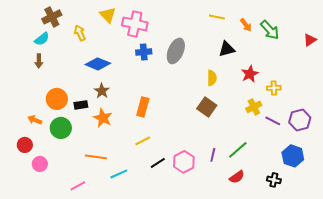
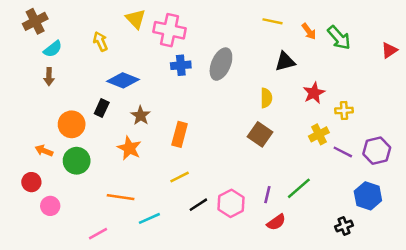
brown cross: (52, 17) -> (35, 21), moved
brown star: (102, 91) -> (141, 116), moved
black rectangle: (81, 105) -> (102, 108), moved, turned -56
red semicircle: (237, 177) -> (276, 222), moved
black cross: (274, 180) -> (344, 226), turned -32

